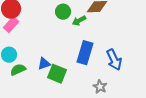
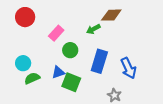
green circle: (63, 12) -> (70, 50), moved
pink rectangle: (11, 25) -> (56, 33), moved

